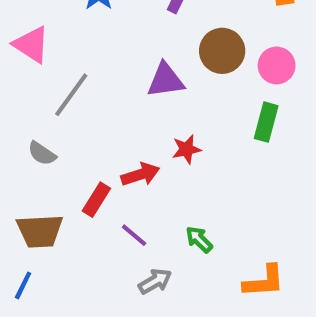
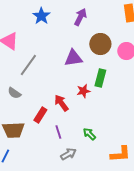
green rectangle: (266, 122) -> (100, 78), moved
red arrow: (140, 174) -> (61, 103), turned -108
purple line: (134, 235) -> (58, 132), turned 32

